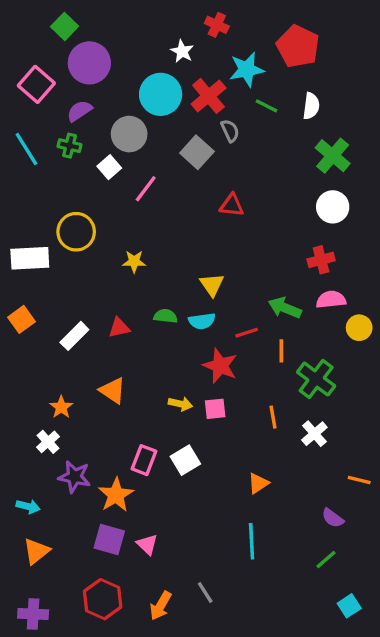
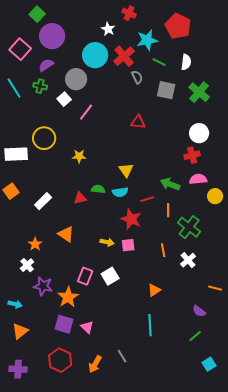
gray square: (197, 152) -> (166, 90), moved, turned -30
white circle: (333, 207) -> (199, 133), moved
red triangle: (119, 328) -> (80, 198), moved

